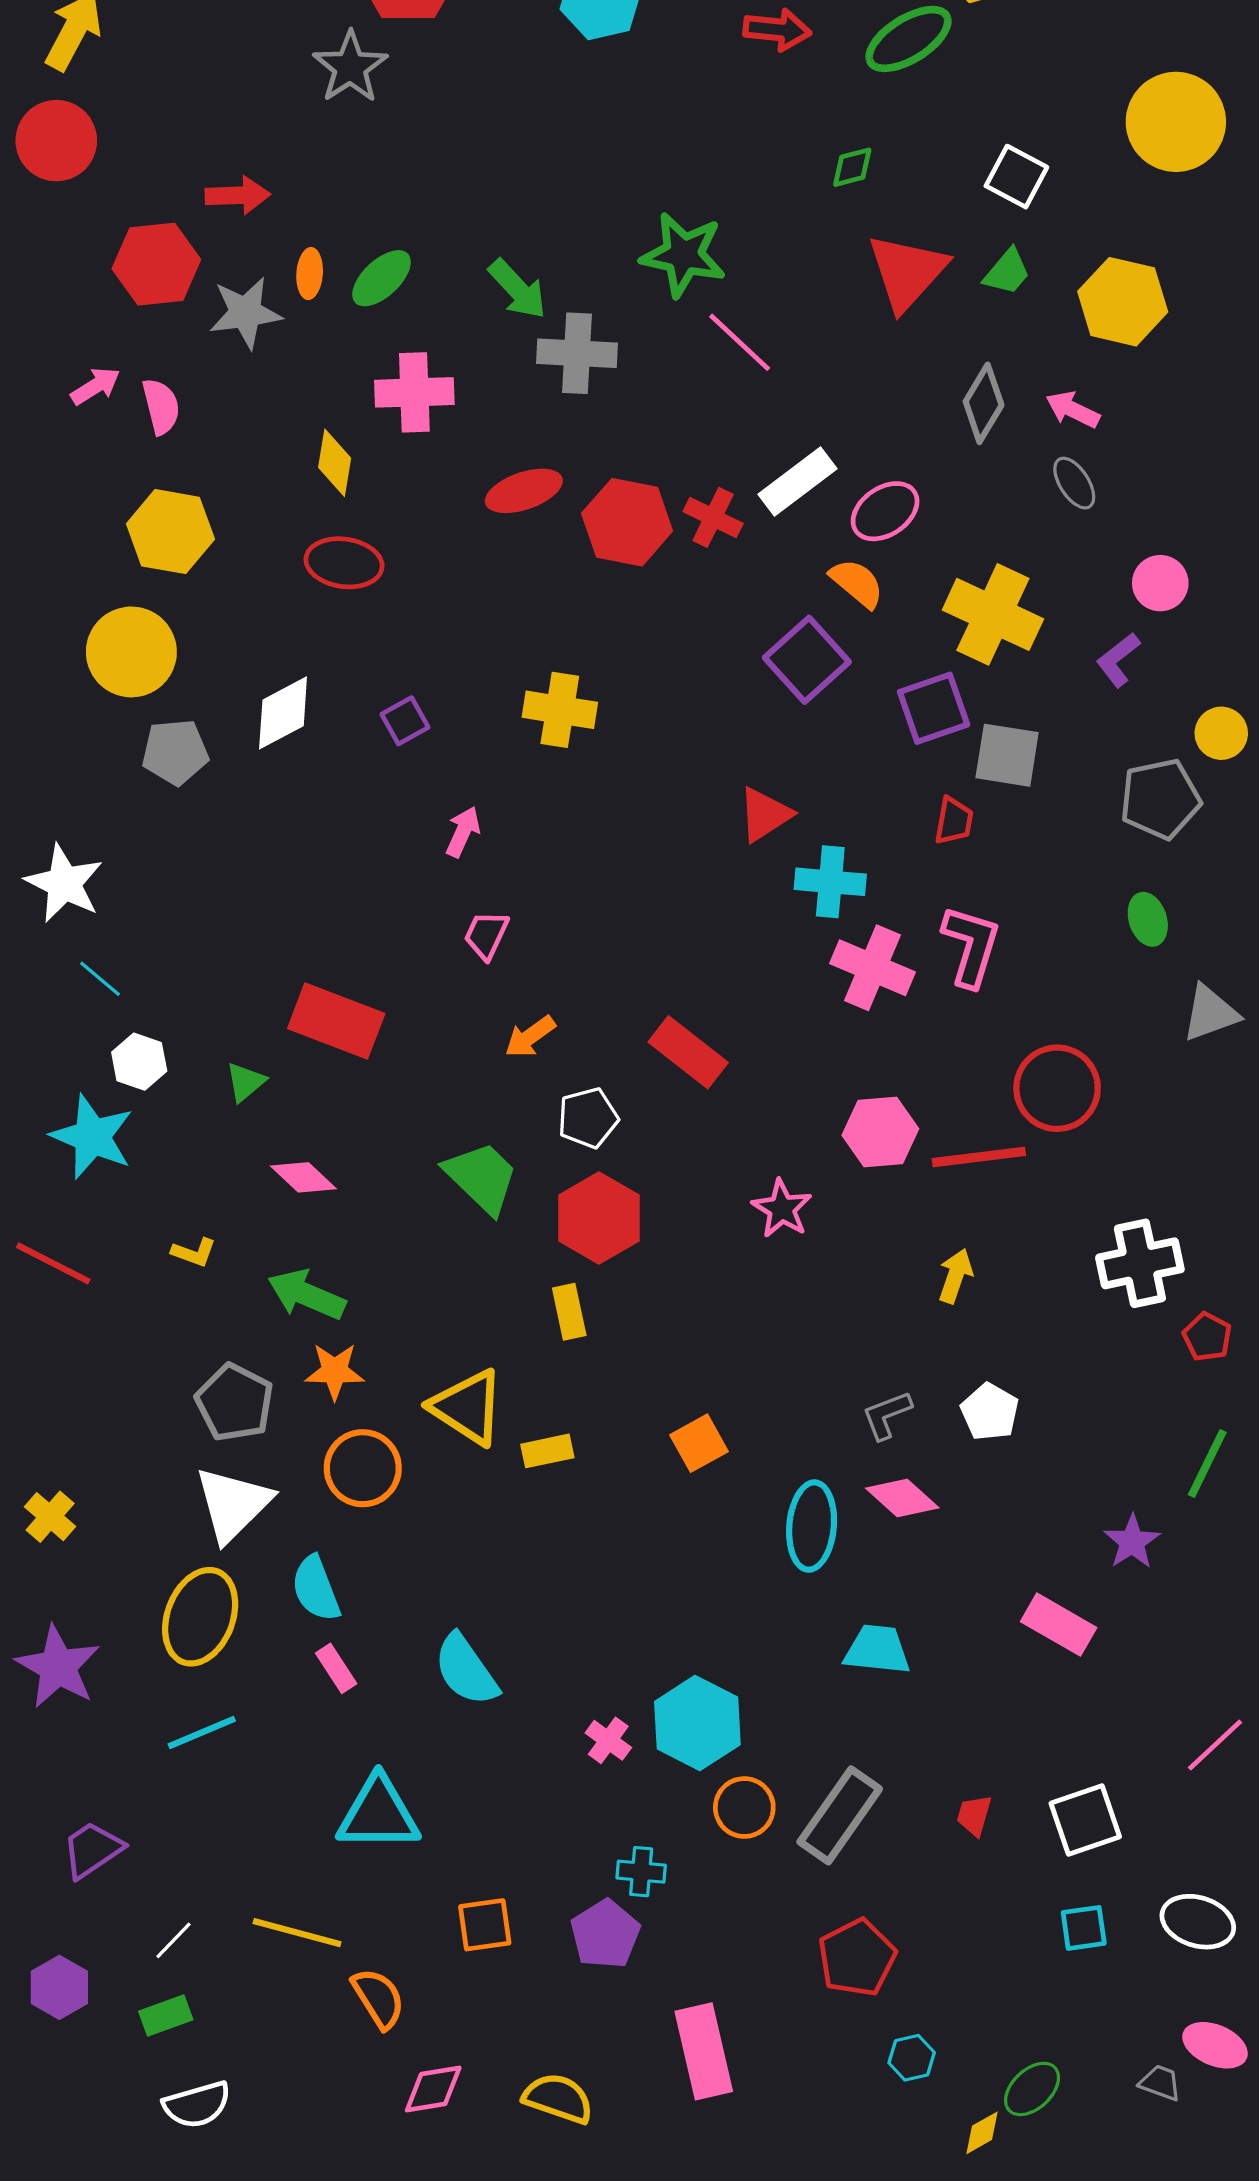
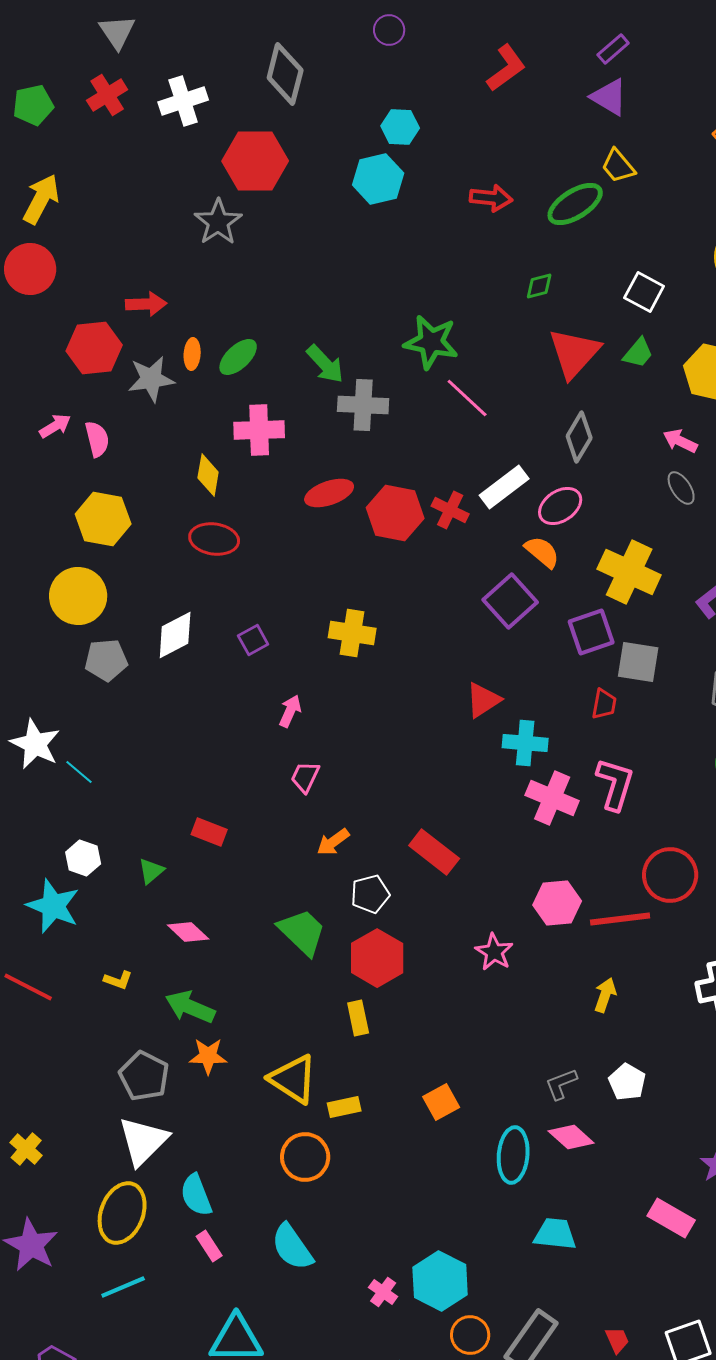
gray diamond: (984, 403) -> (579, 437), moved
cyan line: (100, 979) -> (79, 772), moved
red rectangle: (336, 1021) -> (209, 832), size x0.6
orange circle: (363, 1468) -> (305, 1157), moved
red trapezoid: (974, 1815) -> (617, 1340), turned 140

